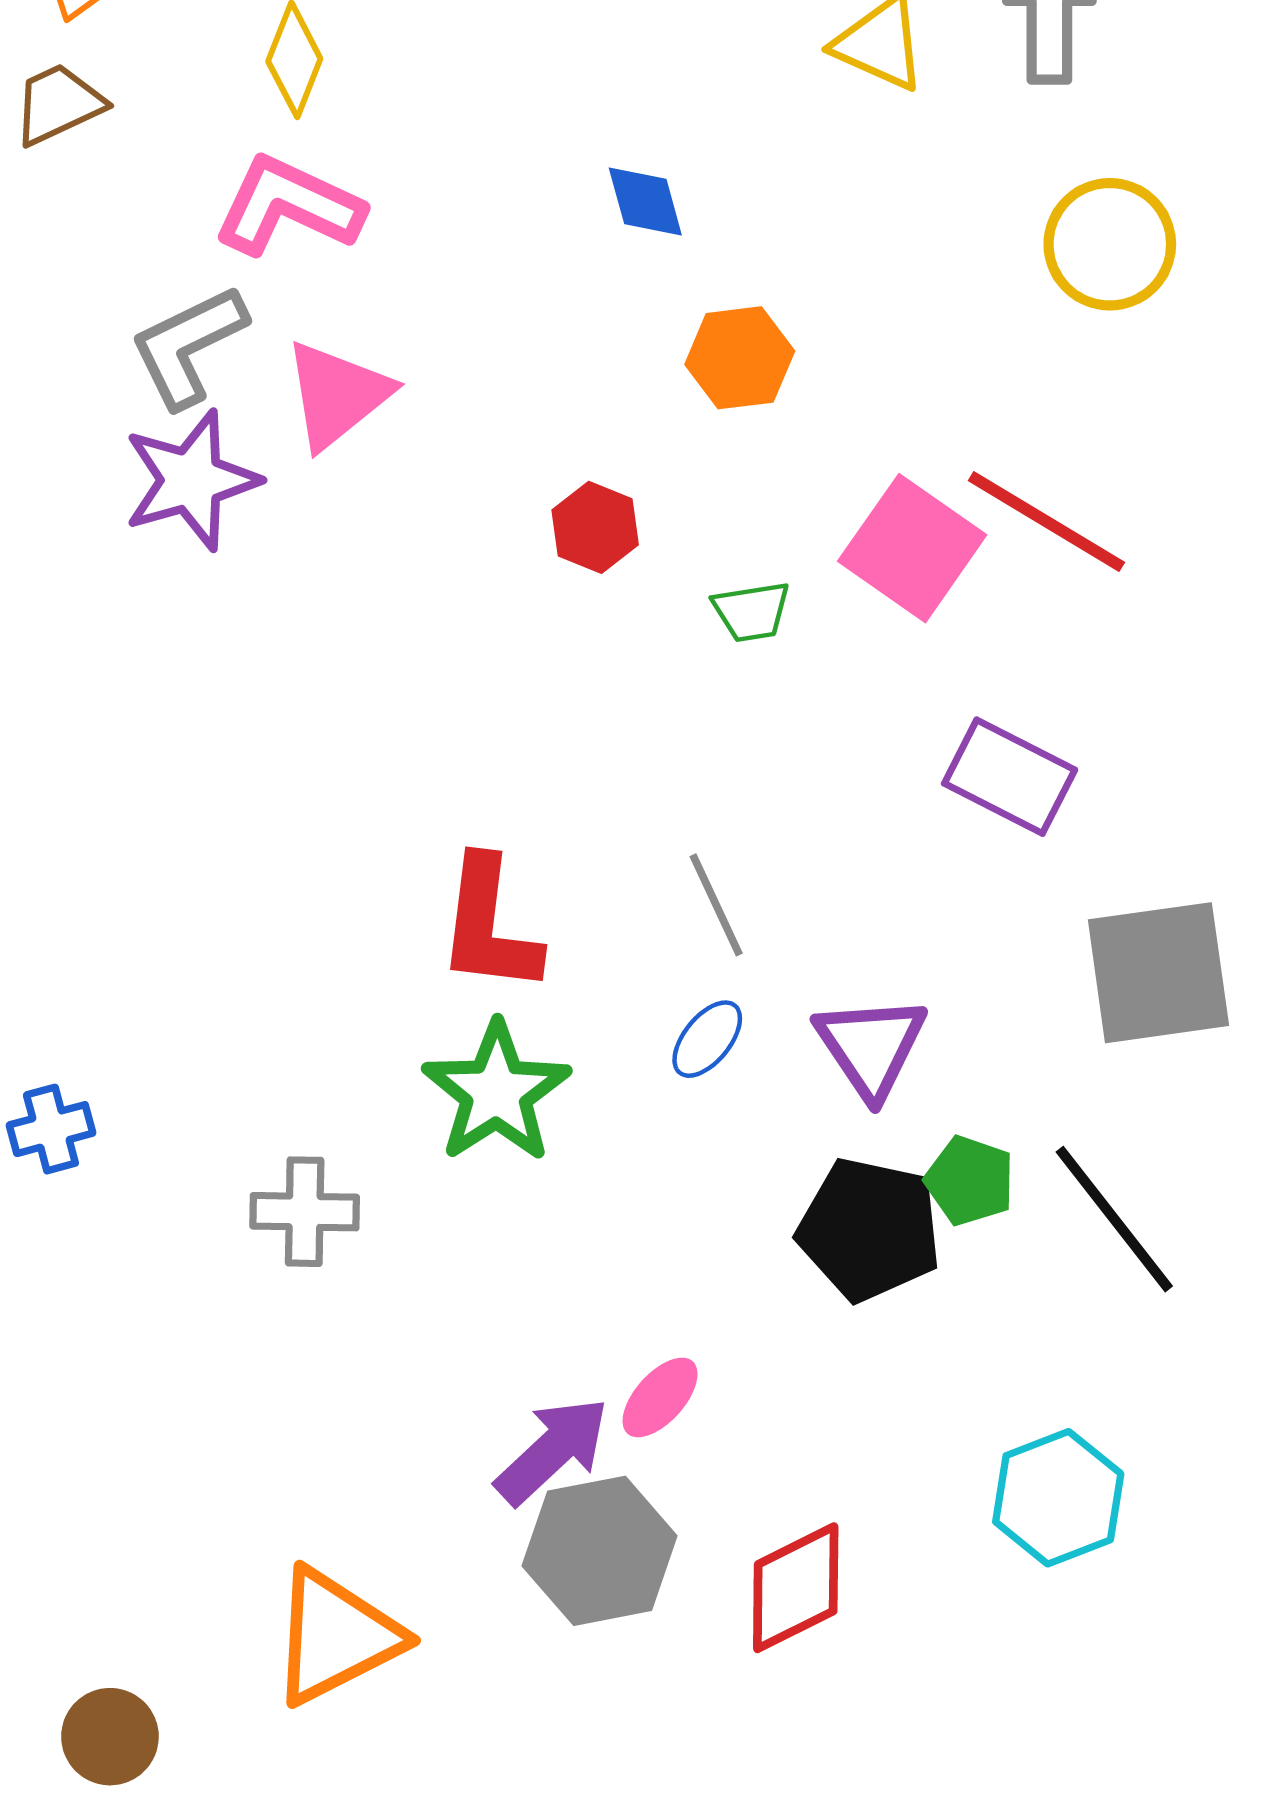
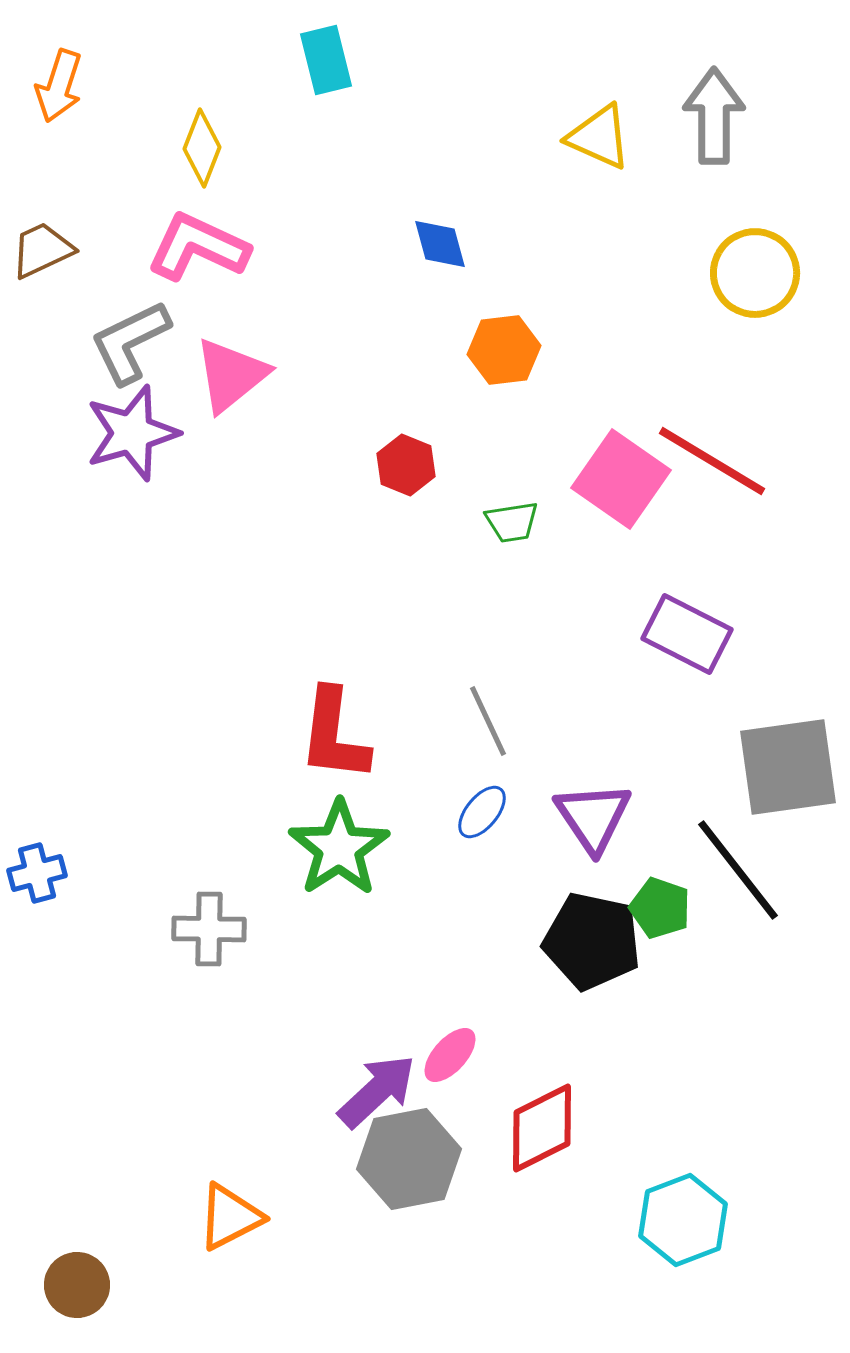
brown trapezoid: (58, 104) -> (42, 250), moved
black line: (1114, 1219) -> (738, 870), moved
cyan hexagon: (1058, 1498) -> (683, 1220), moved
red diamond: (796, 1588) -> (542, 1128), moved
orange triangle: (336, 1636) -> (230, 1217), size x0.7

